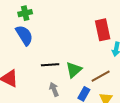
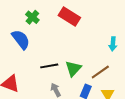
green cross: (25, 13) -> (32, 17), moved, turned -32
red rectangle: (103, 30) -> (69, 17), moved, turned -40

